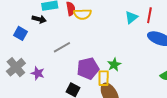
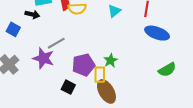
cyan triangle: (131, 17) -> (114, 11), moved
purple star: (38, 73) -> (43, 58), moved, size x1.5

